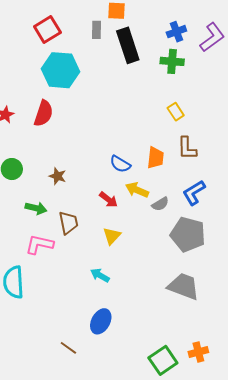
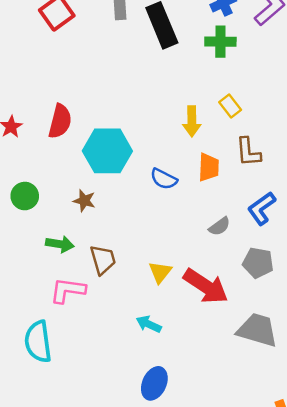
cyan hexagon: (61, 70) -> (107, 151), moved
yellow arrow: (137, 190) -> (192, 121), moved, turned -110
red arrow: (109, 200) -> (206, 286), moved, size x1.8
gray pentagon: (188, 234) -> (258, 263), size x0.7

